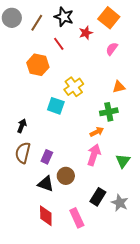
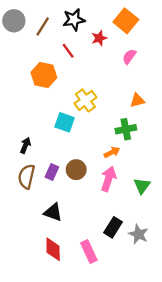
black star: (64, 17) -> (74, 20), turned -30
purple rectangle: (47, 157) -> (52, 172), moved
brown circle: (66, 176) -> (76, 170), moved

